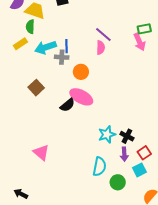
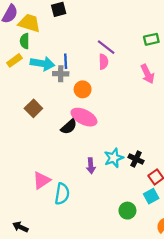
pink arrow: (139, 42) -> (147, 74), moved
cyan arrow: (46, 47) -> (42, 64), turned -150
pink triangle: (41, 152) -> (41, 180), turned 48
purple arrow: (124, 154) -> (91, 166), moved
cyan semicircle: (99, 167) -> (62, 194), moved

